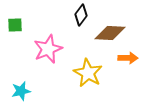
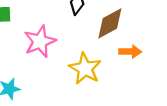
brown diamond: (110, 33) -> (110, 23), turned -32

